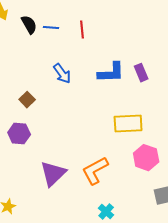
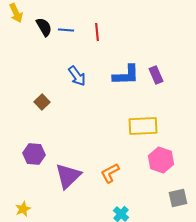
purple hexagon: (19, 134) -> (34, 154), moved
orange L-shape: (95, 171) -> (110, 173), size x0.7

